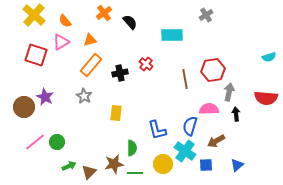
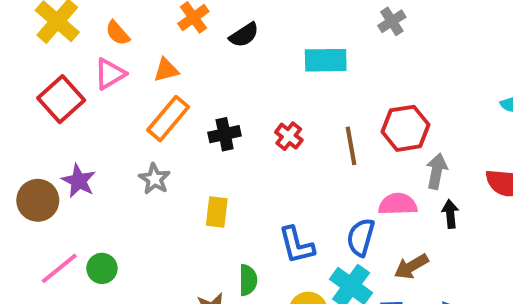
black semicircle: (130, 22) -> (244, 35), turned 98
red square: (36, 55) -> (61, 99), turned 30
red cross: (146, 64) -> (289, 136), moved

